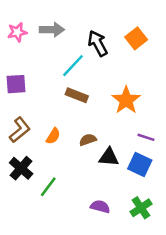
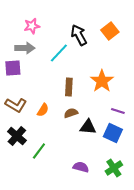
gray arrow: (52, 30) -> (25, 48), moved
pink star: (17, 32) -> (32, 26), moved
brown rectangle: (77, 95) -> (69, 87), moved, turned 72
brown L-shape: (20, 130) -> (16, 105), turned 70

